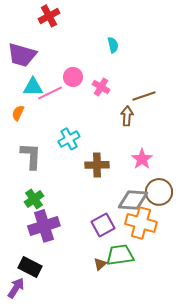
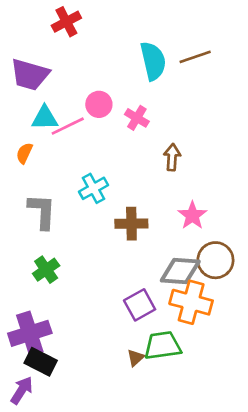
cyan semicircle: (113, 45) -> (153, 61), size x1.8
brown line: (144, 96) -> (195, 57), moved
purple cross: (44, 226) -> (30, 333), moved

